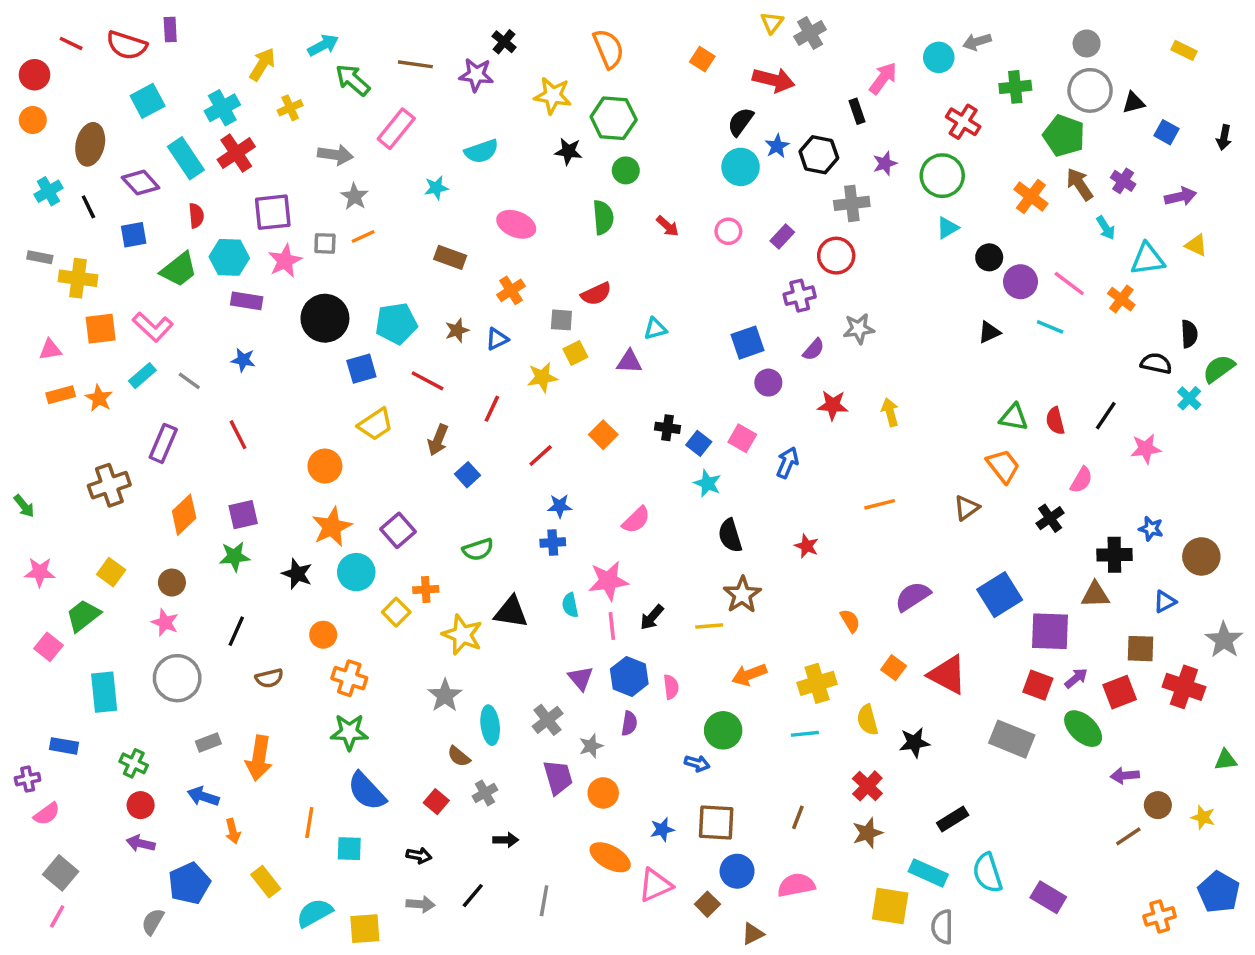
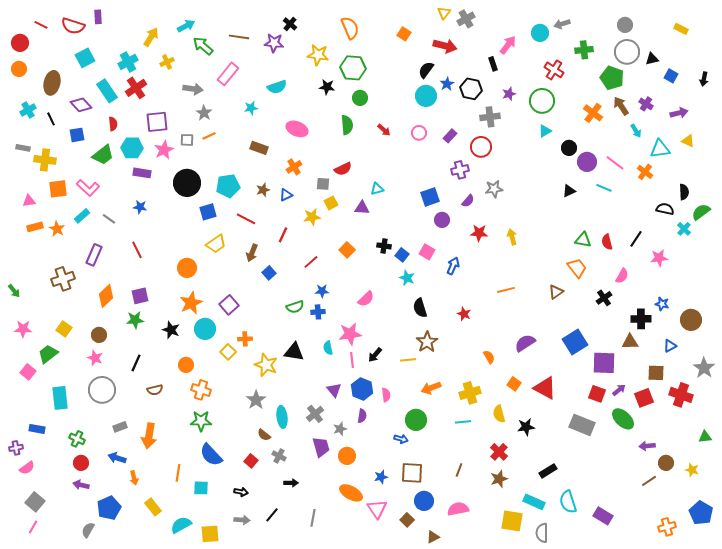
green semicircle: (478, 549) -> (295, 307), moved
gray cross: (485, 793) -> (279, 456), turned -32
pink triangle: (655, 885) -> (377, 509), turned -40

